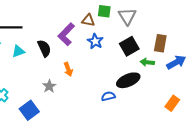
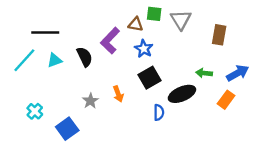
brown rectangle: (160, 43) -> (219, 35), moved
black square: (129, 46) -> (150, 78), moved
orange arrow: (68, 69) -> (118, 94), moved
blue semicircle: (108, 96) -> (159, 112), turned 104
orange rectangle: (172, 103) -> (226, 100), moved

